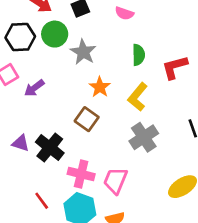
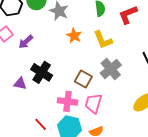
yellow L-shape: (138, 97) -> (103, 40), turned -55
brown square: (87, 119) -> (83, 79), moved
black cross: (50, 147) -> (42, 72), moved

